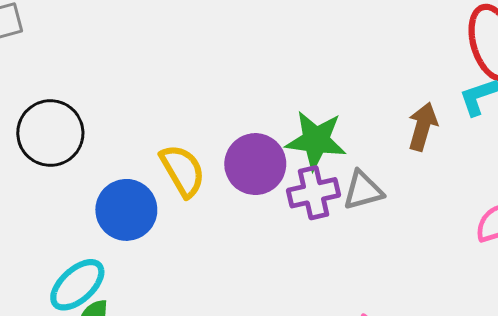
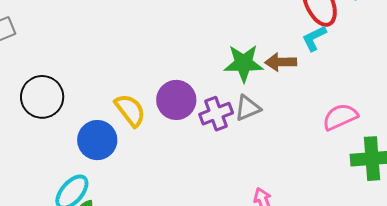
brown arrow: (423, 127) -> (281, 62), turned -100
green star: (316, 140) -> (244, 63), moved

